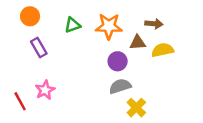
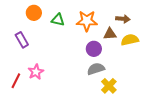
orange circle: (30, 16) -> (34, 13), moved
green triangle: (73, 25) -> (58, 20), turned 32
purple rectangle: (39, 48) -> (22, 40), moved
red line: (20, 101) -> (16, 81), turned 56

